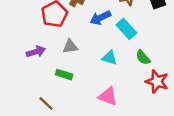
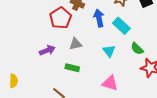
blue arrow: (100, 18) -> (99, 18), turned 108
cyan triangle: (109, 58) -> (109, 51), turned 40

